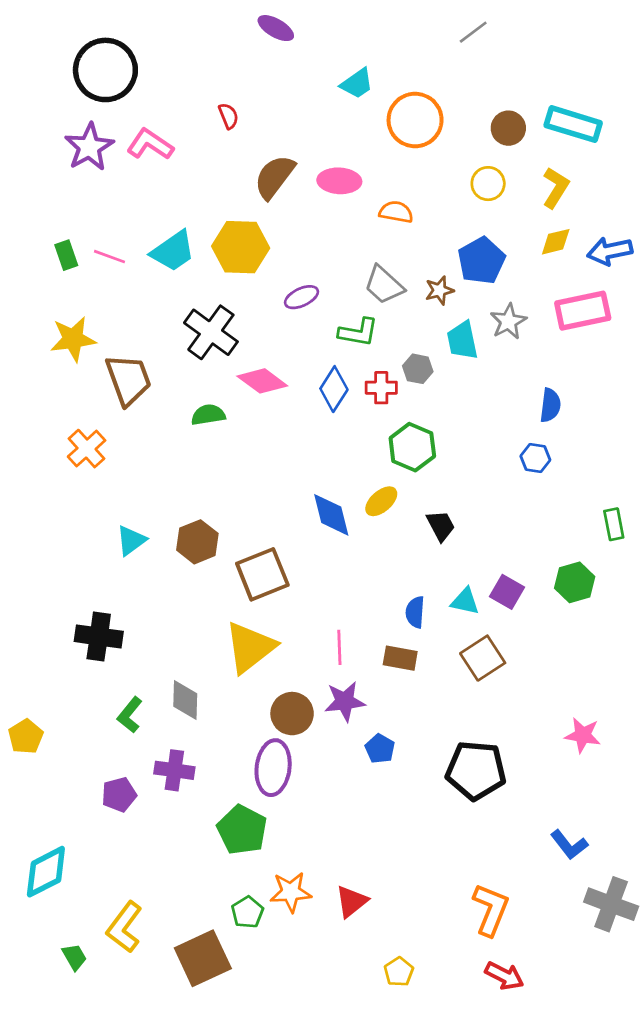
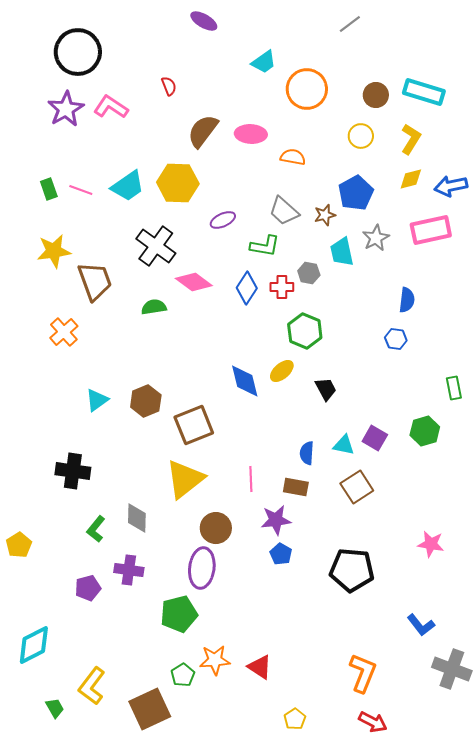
purple star: (345, 701) -> (276, 520), moved
green pentagon: (242, 830) -> (179, 614), turned 30
red triangle: (352, 901) -> (260, 667), turned -48

